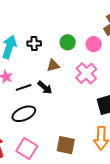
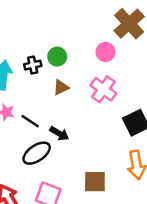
green circle: (68, 42) -> (57, 57), moved
black line: (24, 87) -> (30, 121), turned 63
black arrow: (45, 88) -> (59, 134), moved

